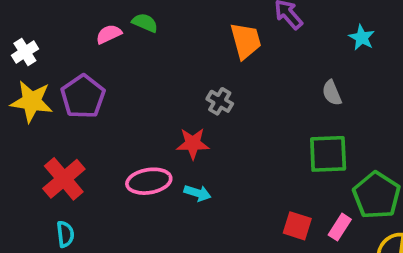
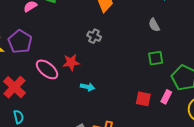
red star: (193, 144) -> (71, 62), moved
green square: (328, 154) -> (156, 58), size x0.7
pink ellipse: (149, 181) -> (47, 69), moved, turned 55

